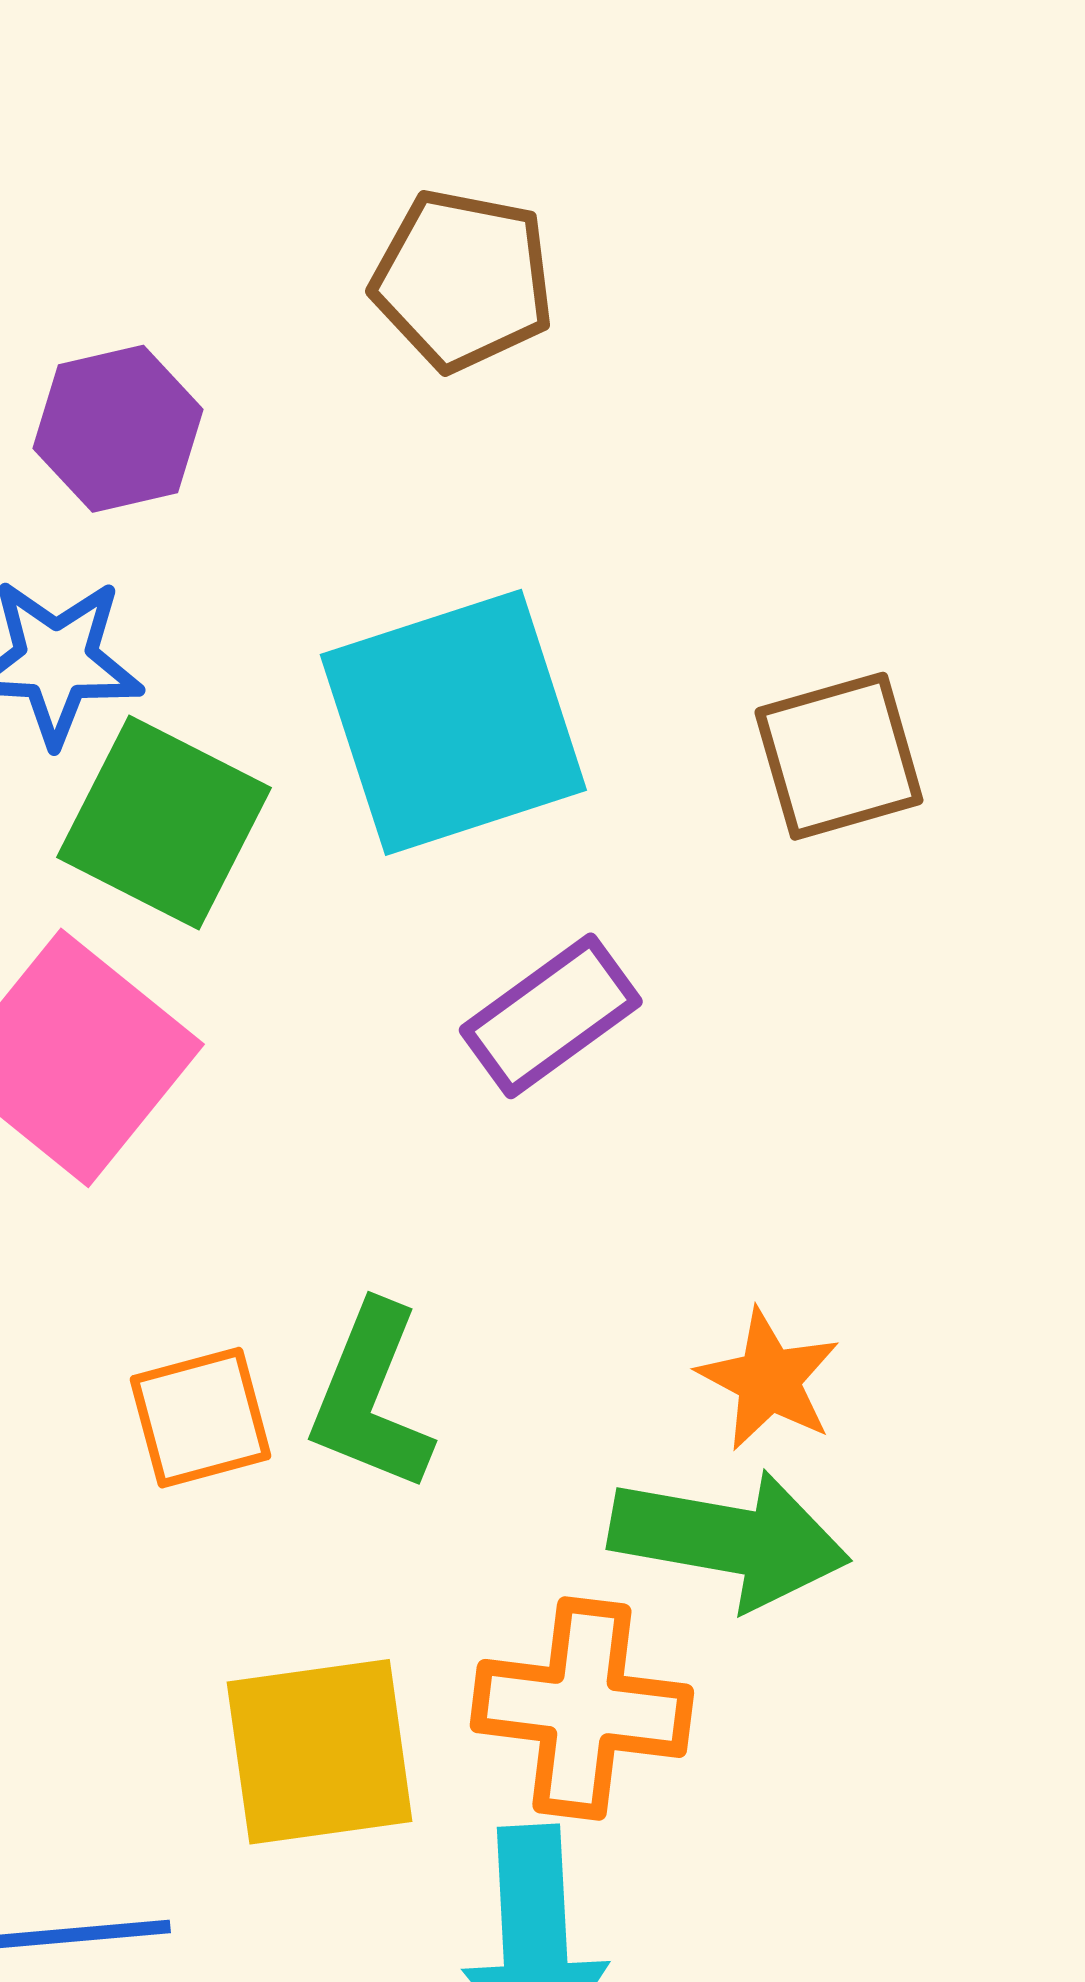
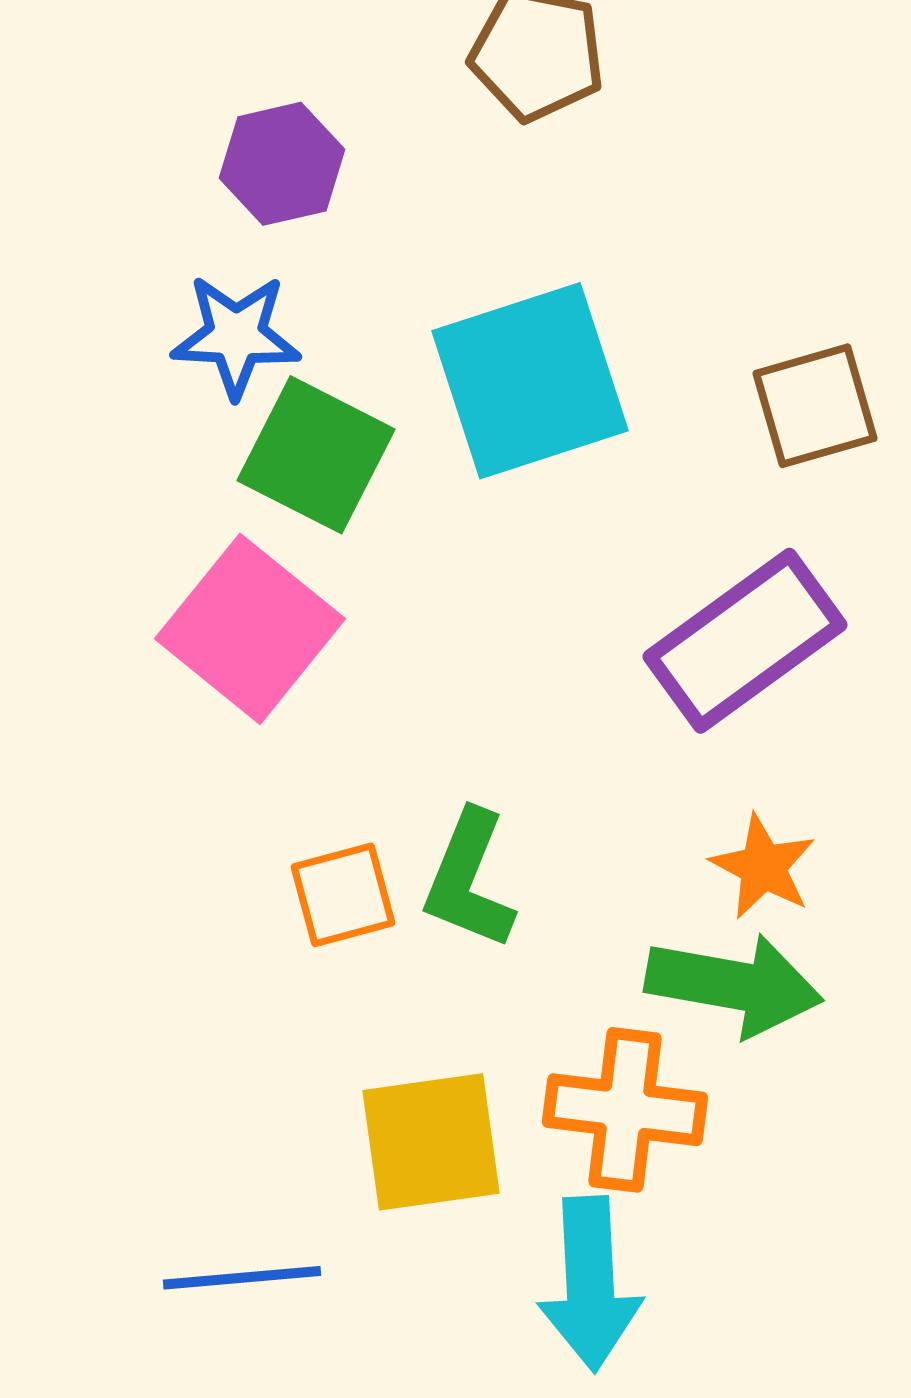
purple rectangle: (551, 1016) -> (745, 641), moved, size x1.5

